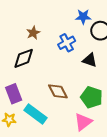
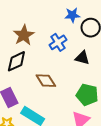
brown star: (33, 33) -> (24, 35), size x1.5
brown diamond: (58, 91) -> (46, 81), moved

